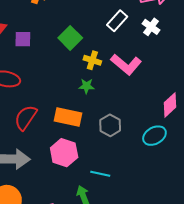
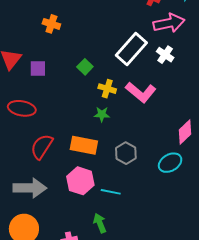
white rectangle: (117, 21) -> (131, 49), size x1.5
green square: (70, 38) -> (85, 67), size x0.7
cyan line: (100, 174) -> (111, 192), moved

